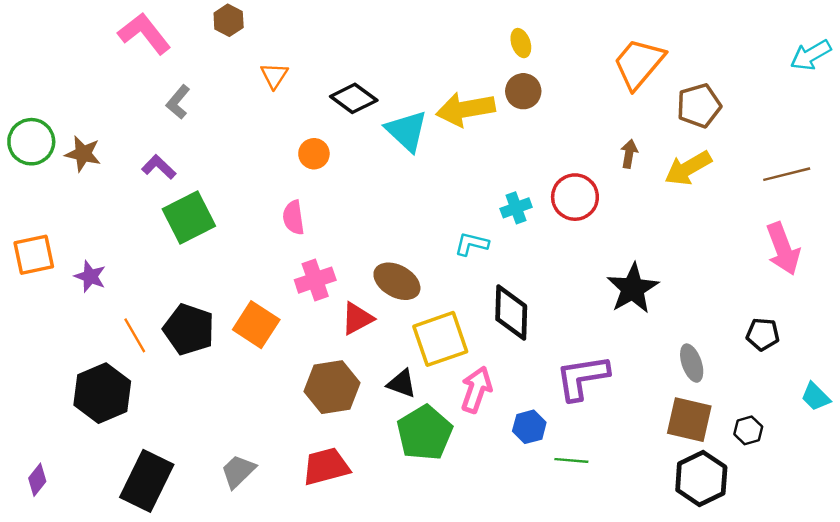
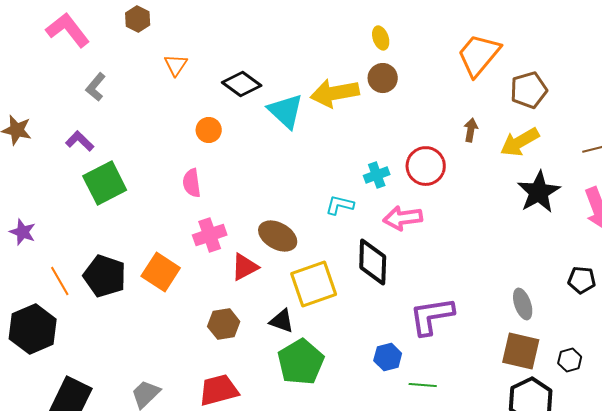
black star: (633, 288) -> (539, 192), moved
brown hexagon: (332, 387) -> (224, 324), size x0.7
pink arrow: (476, 390) -> (403, 218), moved, turned -117

